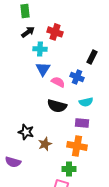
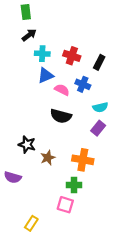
red cross: (55, 32) -> (72, 56), moved
blue triangle: (43, 69) -> (46, 76), turned 35
cyan semicircle: (86, 102) -> (100, 107), moved
purple rectangle: (82, 123) -> (98, 128), moved, turned -56

